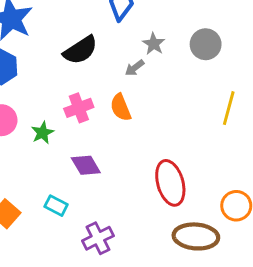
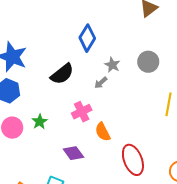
orange semicircle: (121, 107) -> (103, 132), moved
pink cross: (79, 108) -> (82, 112), moved
green star: (42, 133) -> (40, 122), moved

